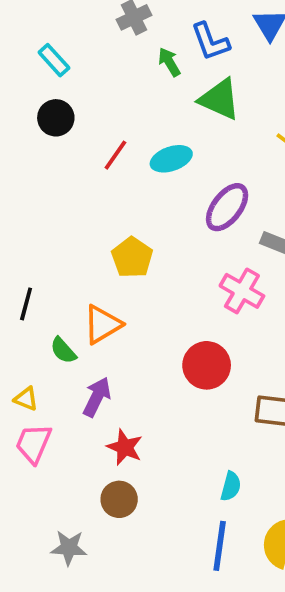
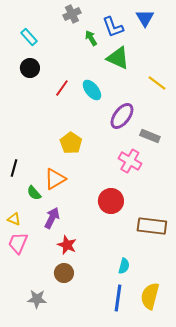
cyan ellipse: (171, 159) -> (92, 90), turned 70

